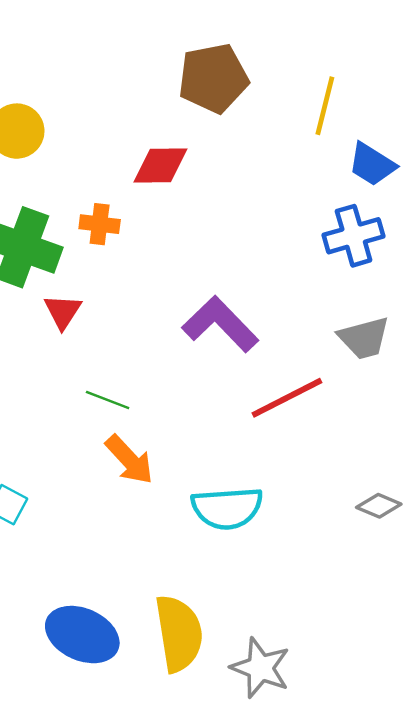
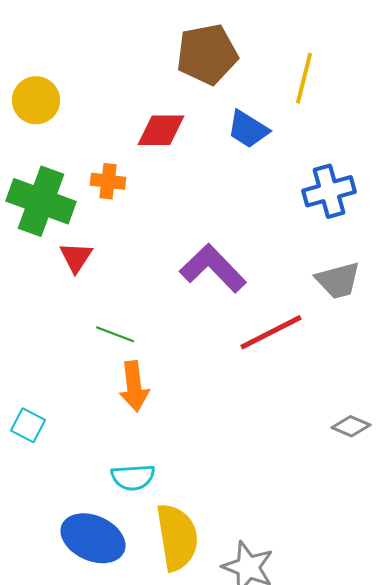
blue trapezoid: (372, 164) -> (248, 129), moved
orange arrow: (129, 460) -> (134, 386), turned 36
cyan semicircle: (227, 508) -> (133, 477), moved, size x0.7

